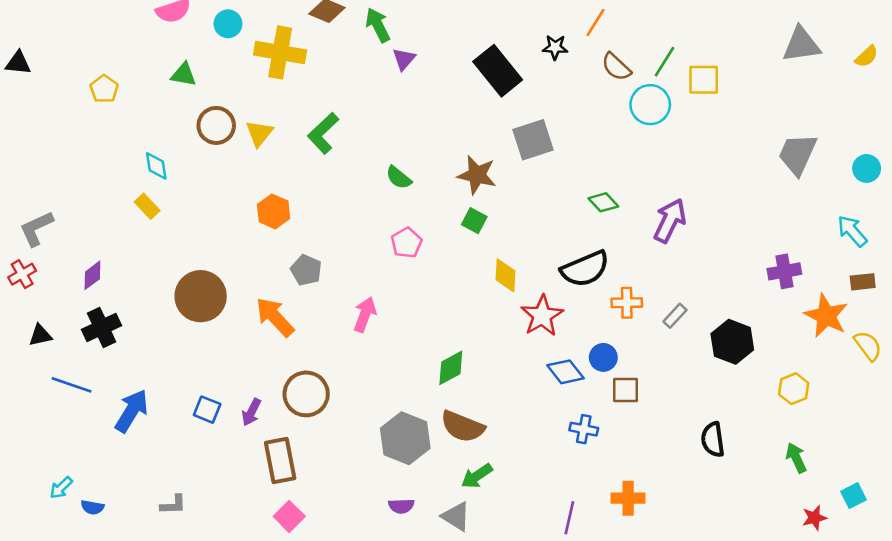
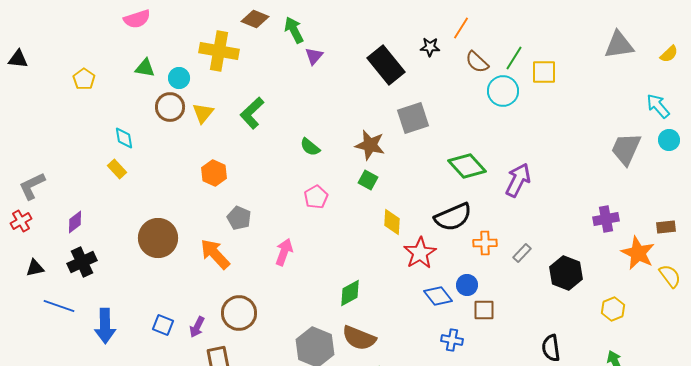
cyan circle: (228, 24) -> (179, 78), moved
gray trapezoid: (797, 154) -> (626, 149), moved
green diamond: (603, 202) -> (467, 166), size x1.6
cyan arrow: (852, 231) -> (658, 106), moved
blue arrow: (132, 411) -> (105, 326), turned 148

